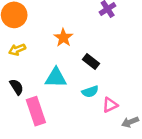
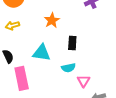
black rectangle: (91, 61) -> (72, 43), turned 48
pink triangle: (110, 105) -> (84, 81), turned -40

